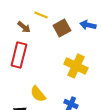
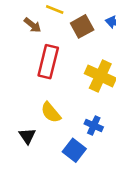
red rectangle: (19, 55) -> (48, 62), moved

